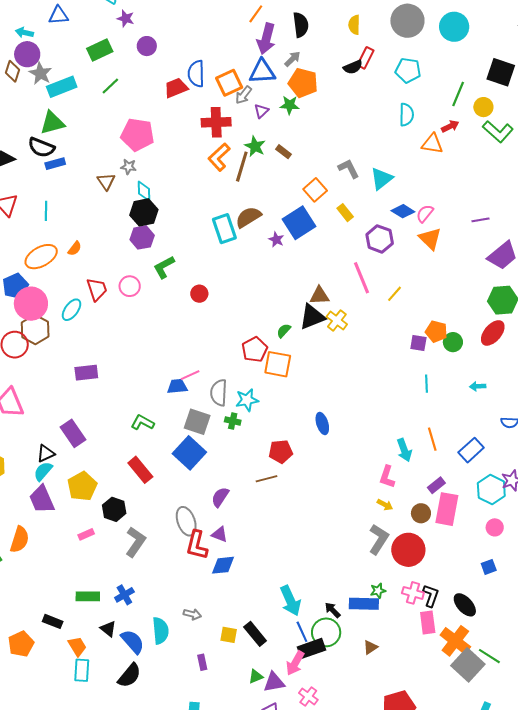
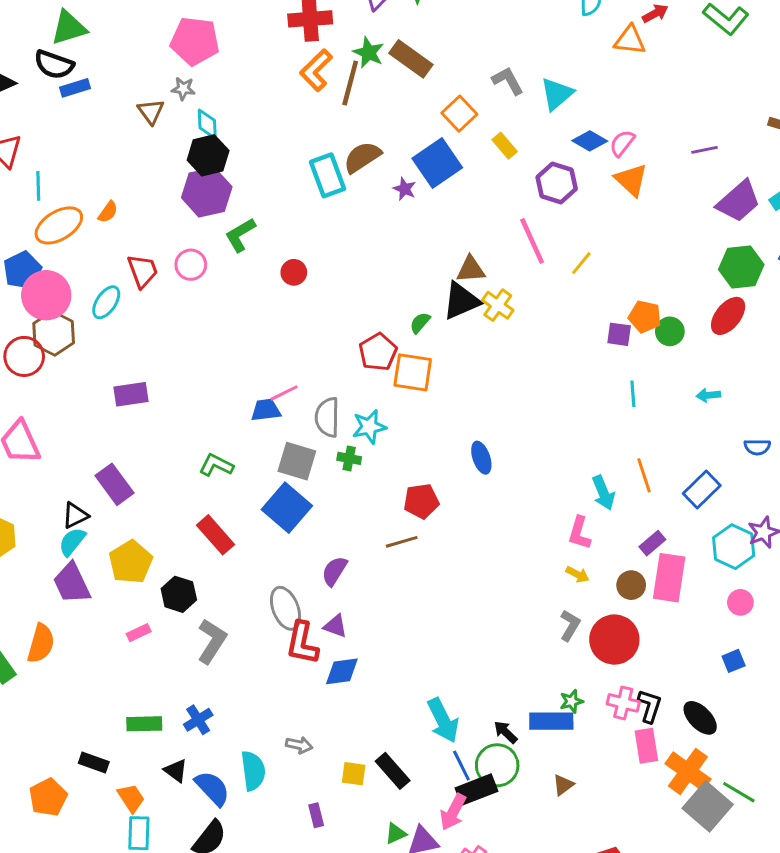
brown rectangle: (284, 152) -> (411, 59), size x1.8
cyan line: (46, 211) -> (38, 186), moved
purple hexagon: (142, 237) -> (207, 192), size x1.4
gray L-shape: (379, 539) -> (570, 625), size x0.7

